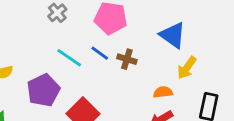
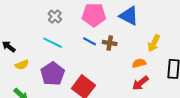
blue triangle: (173, 35) -> (129, 16), moved
cyan line: (69, 58) -> (53, 43), moved

